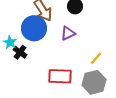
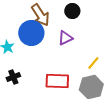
black cross: (20, 52) -> (13, 77), moved, turned 32

